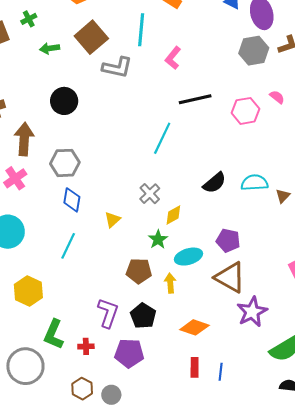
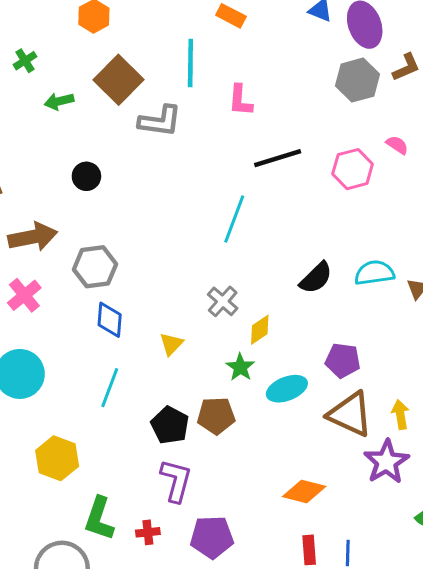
pink L-shape: (173, 58) -> (240, 100), turned -30
black circle: (64, 101) -> (86, 176), size x0.7
brown arrow: (24, 139) -> (33, 237), turned 80
yellow arrow: (170, 283) -> (400, 415), moved
black pentagon: (143, 316) -> (170, 425), moved

